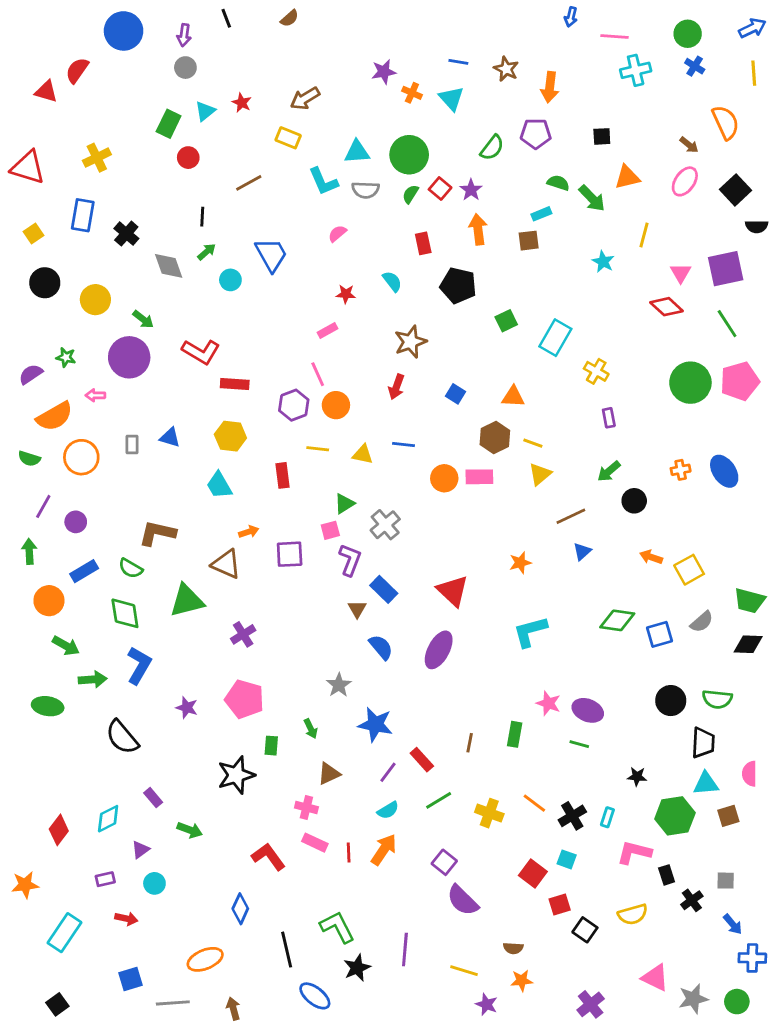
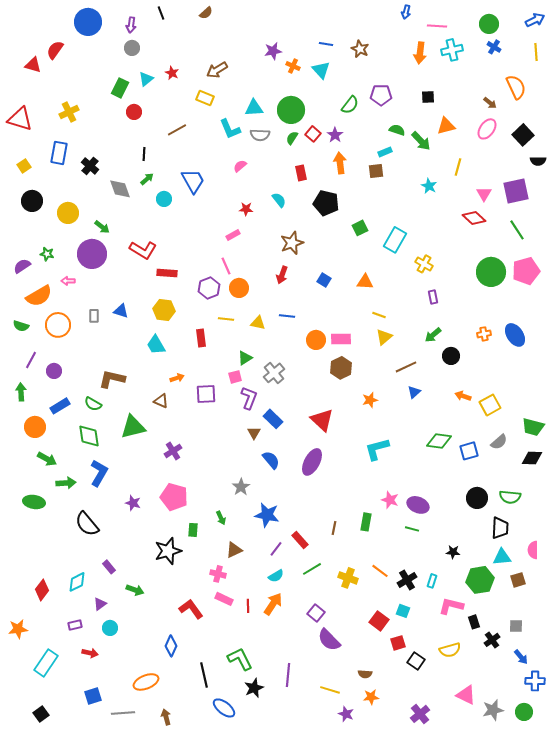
orange arrow: (550, 87) -> (420, 53), moved
brown hexagon: (495, 437) -> (341, 368), moved
brown triangle: (226, 564) -> (161, 401), size x0.7

